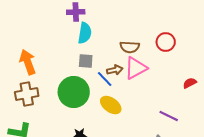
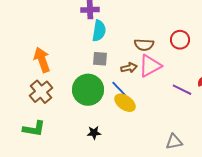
blue line: (105, 79) -> (119, 89), moved
brown cross: (27, 94) -> (41, 92), turned -30
purple line: (169, 116) -> (182, 90), moved

